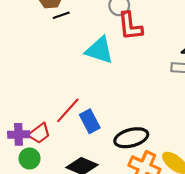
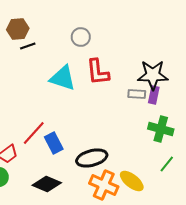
red L-shape: (130, 26) -> (98, 72), moved

